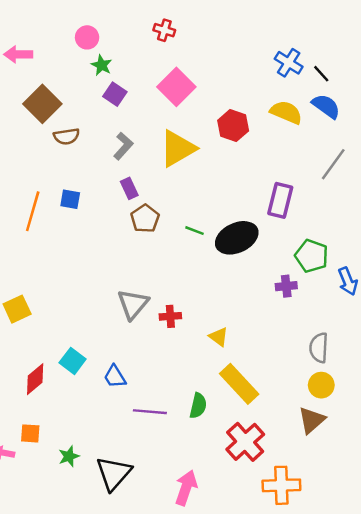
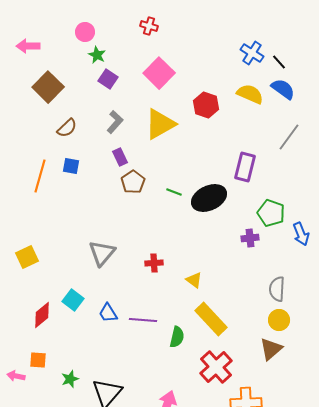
brown semicircle: (67, 136) -> (67, 128), moved, turned -35
gray triangle: (133, 304) -> (102, 253), moved
purple line: (150, 412) -> (143, 320), moved

